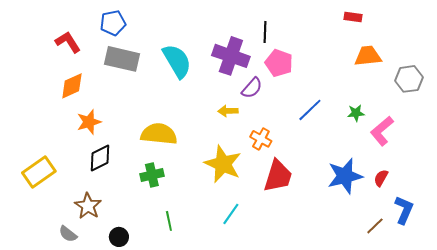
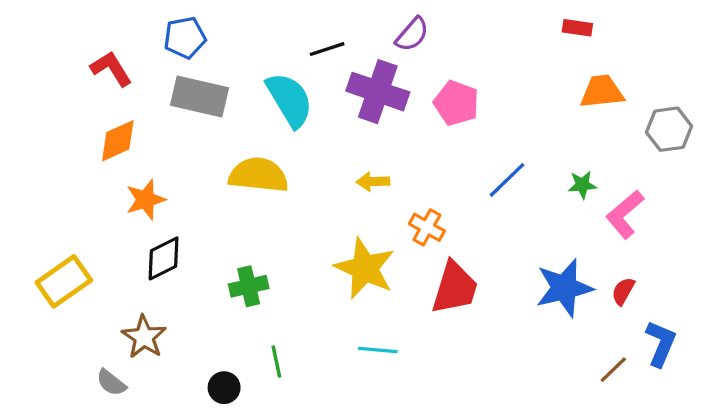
black line: (265, 32) -> (327, 49), moved, turned 70
purple semicircle: (252, 88) -> (412, 34), moved
yellow semicircle: (159, 134) -> (258, 175), moved
cyan line: (231, 214) -> (378, 350), turned 60
black circle: (119, 237) -> (224, 388), moved

